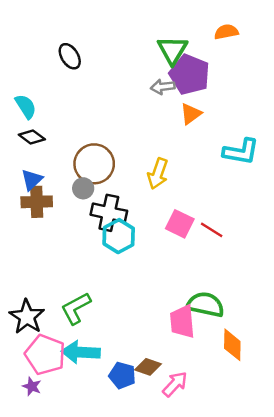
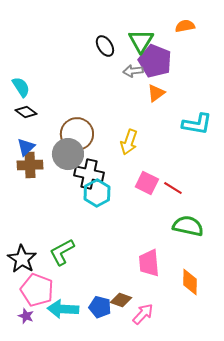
black ellipse: (70, 56) -> (105, 46), moved
gray circle: (83, 188) -> (68, 154), size x1.8
green semicircle: (205, 305) -> (188, 226), moved
cyan arrow: (81, 352) -> (63, 309), moved

